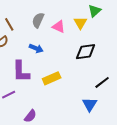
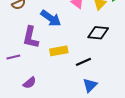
blue arrow: (36, 48) -> (51, 18), size x1.5
black line: (102, 82) -> (83, 62), moved

